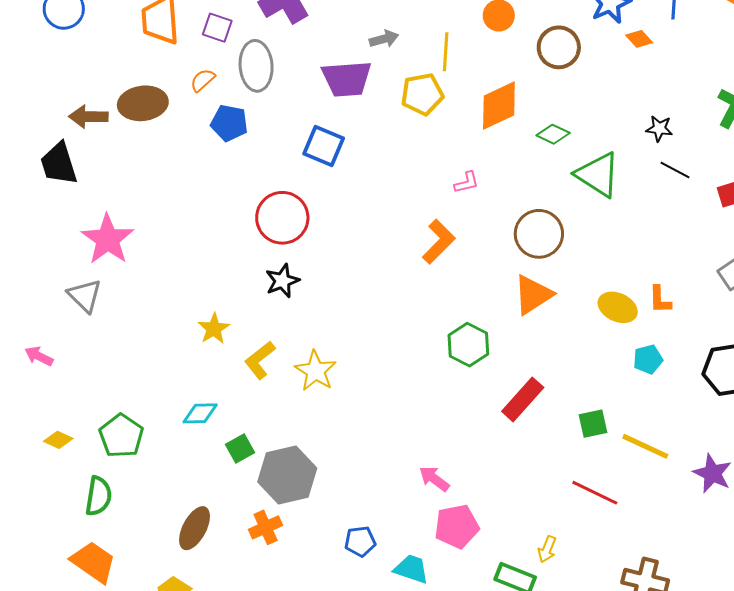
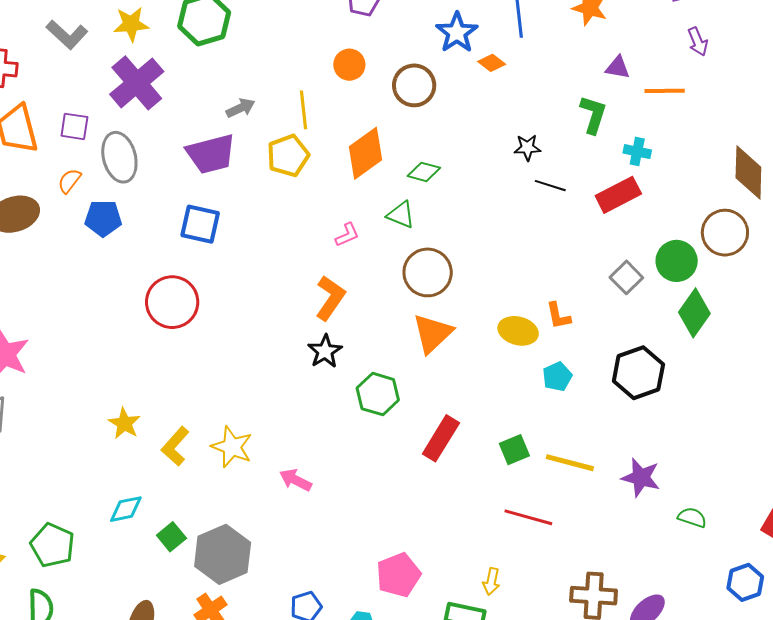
green triangle: (598, 175) -> (401, 215), moved, size x0.6
black star: (282, 281) -> (325, 351), moved
pink arrow: (434, 479) -> (295, 480), moved

